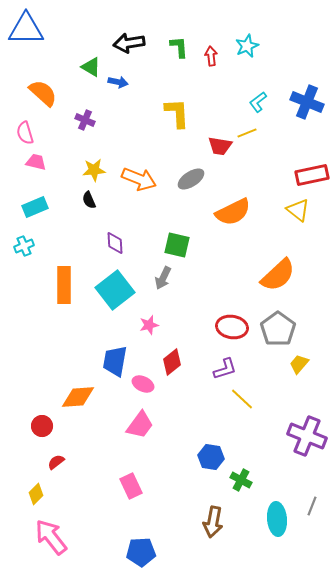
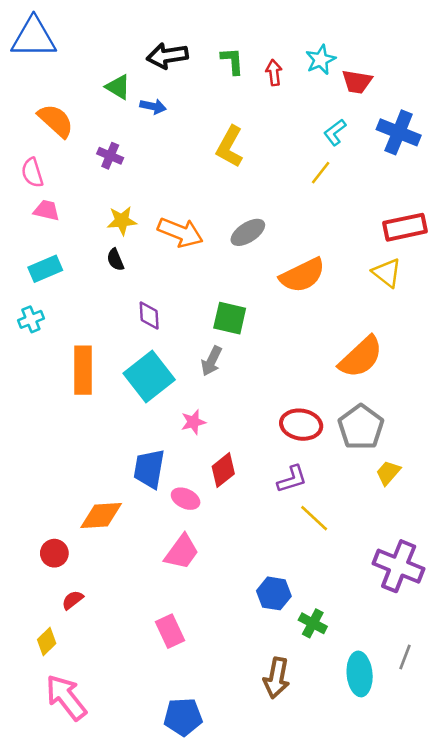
yellow L-shape: (177, 113) -> (230, 147), turned -148
yellow line: (247, 133) -> (321, 173), turned -30
red trapezoid: (220, 146) -> (357, 82), moved

